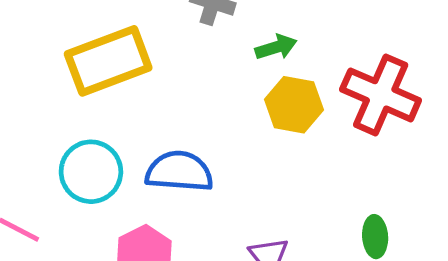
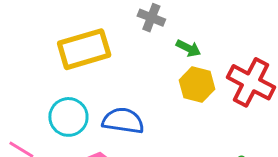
green arrow: (276, 47) -> (188, 48), turned 40

